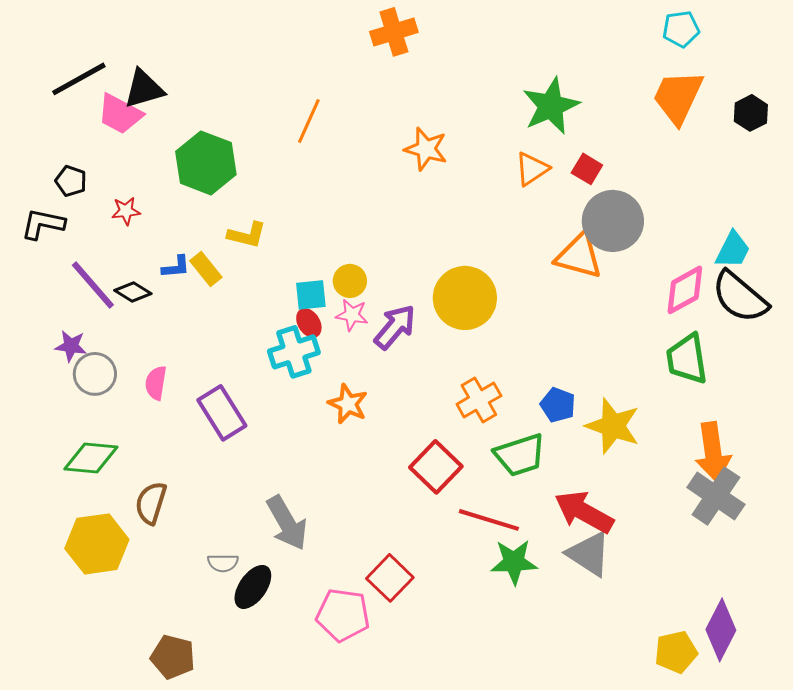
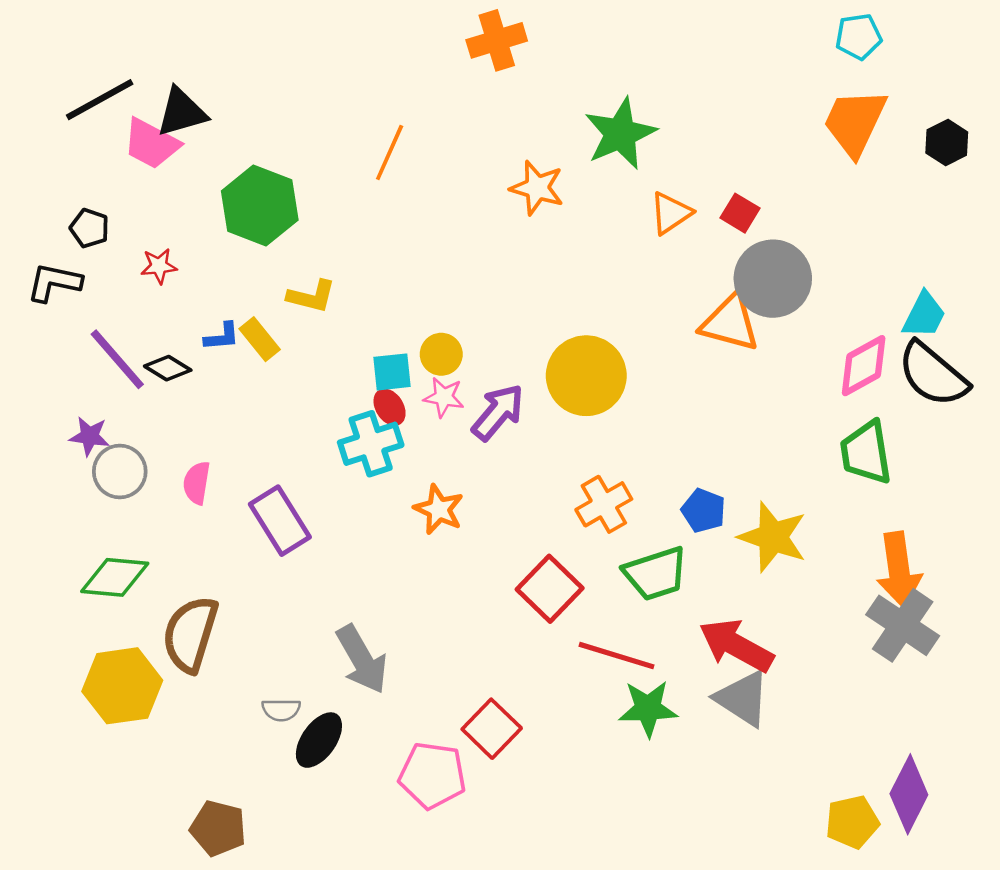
green star: (551, 106) -> (620, 134), moved
brown semicircle: (151, 503) -> (190, 634), size x1.4

